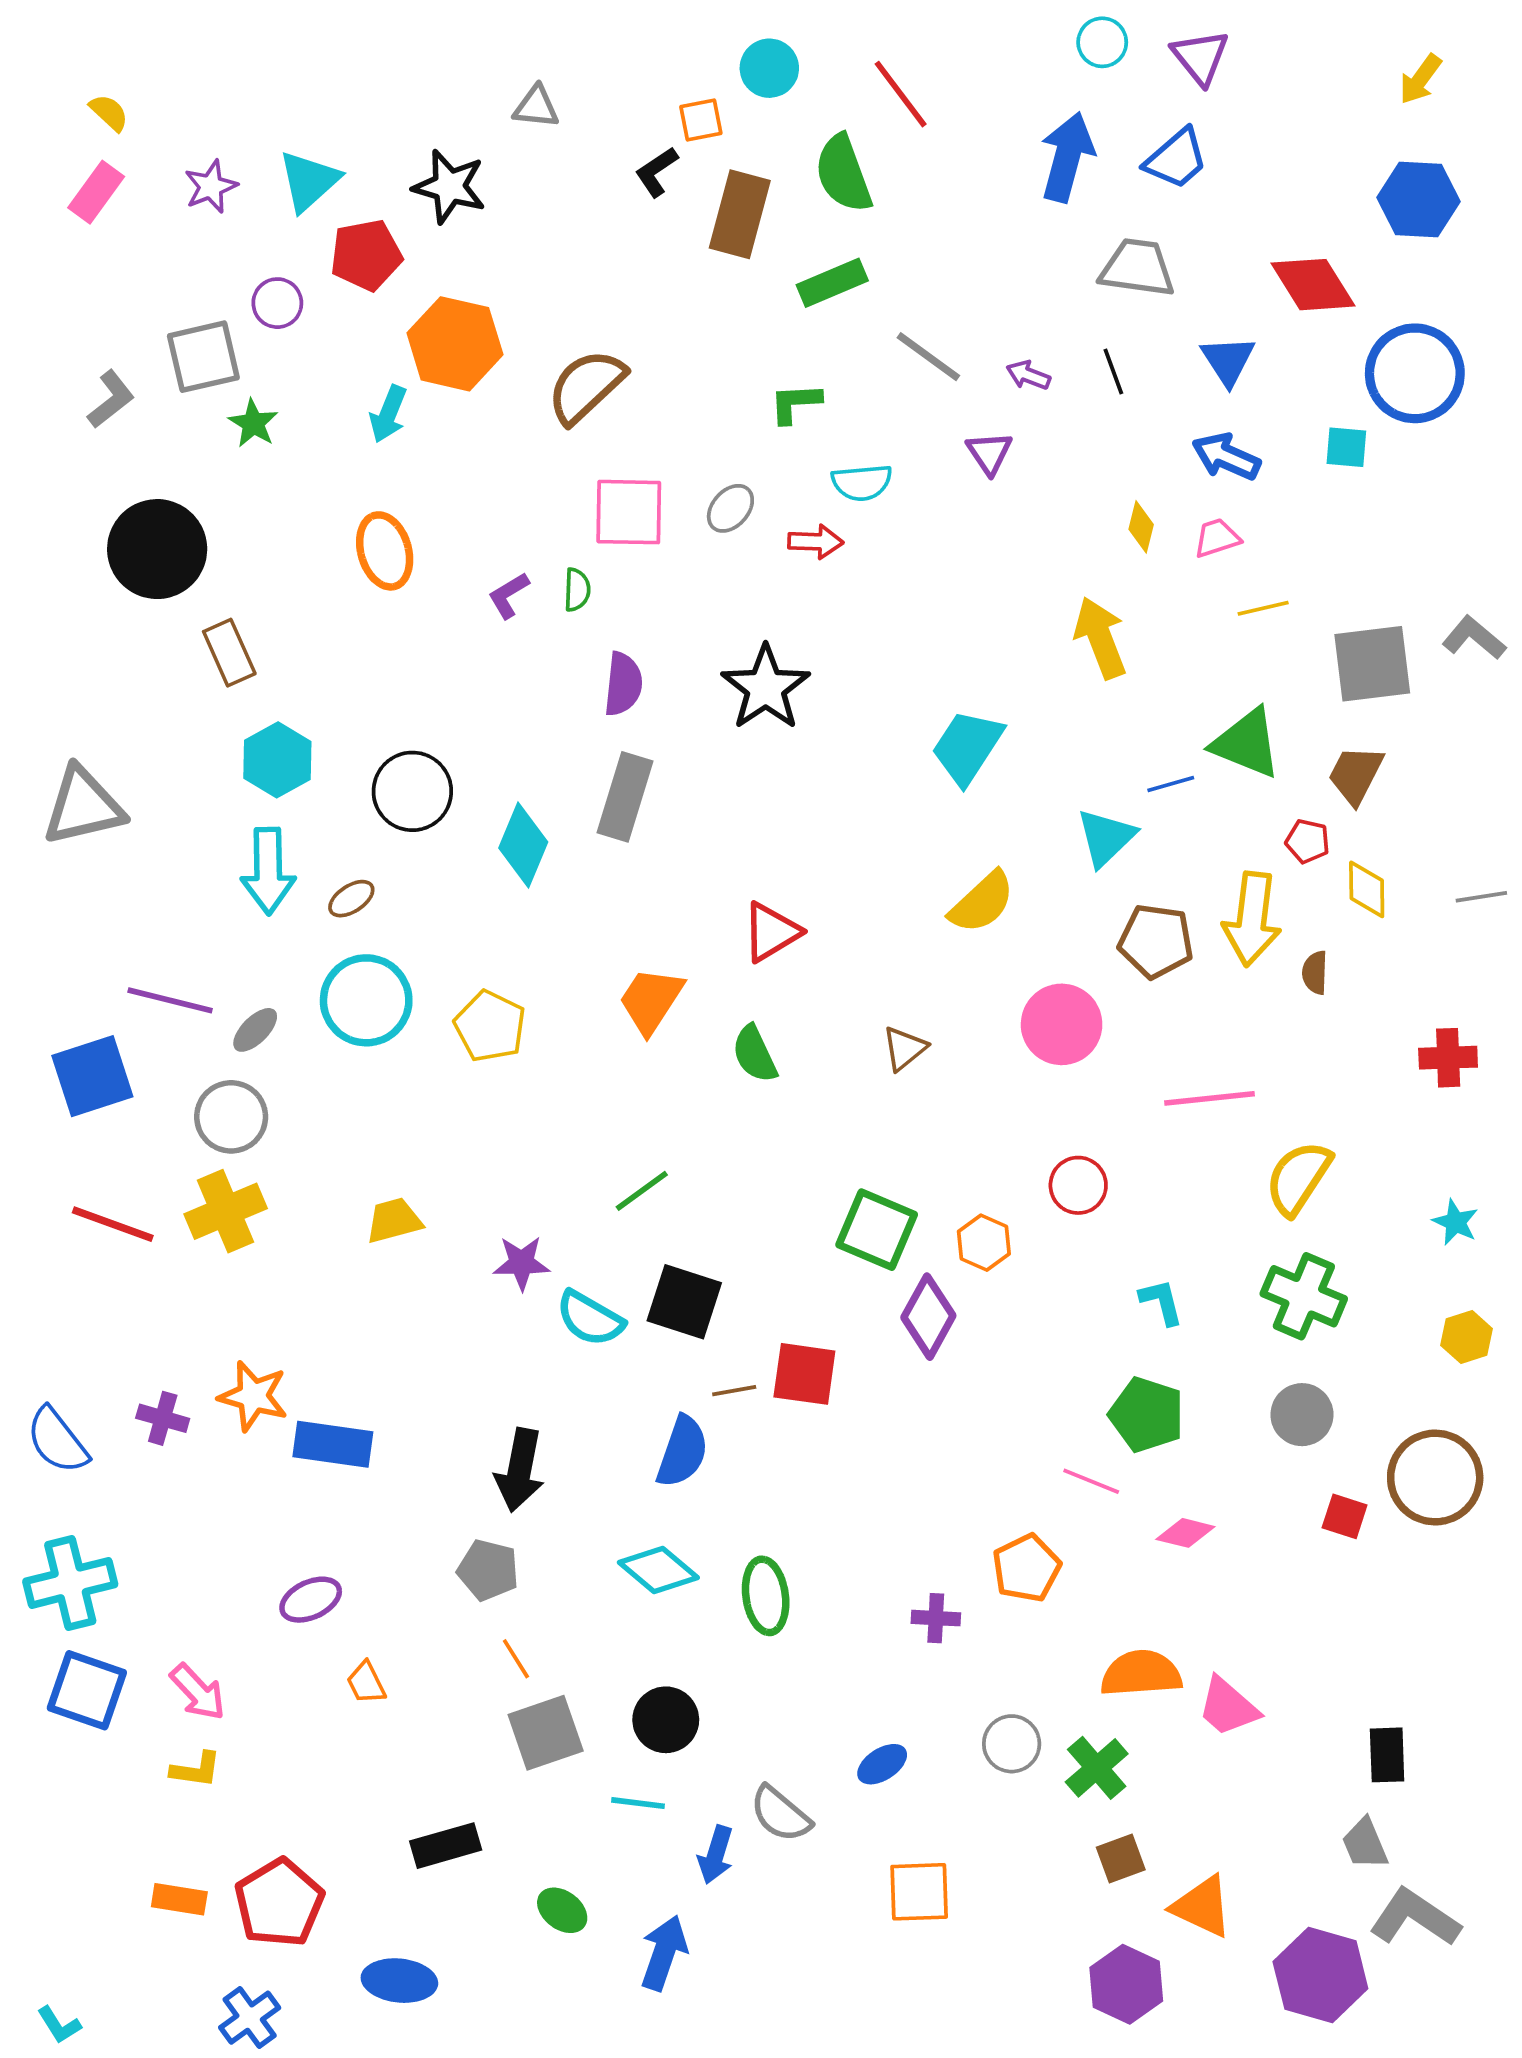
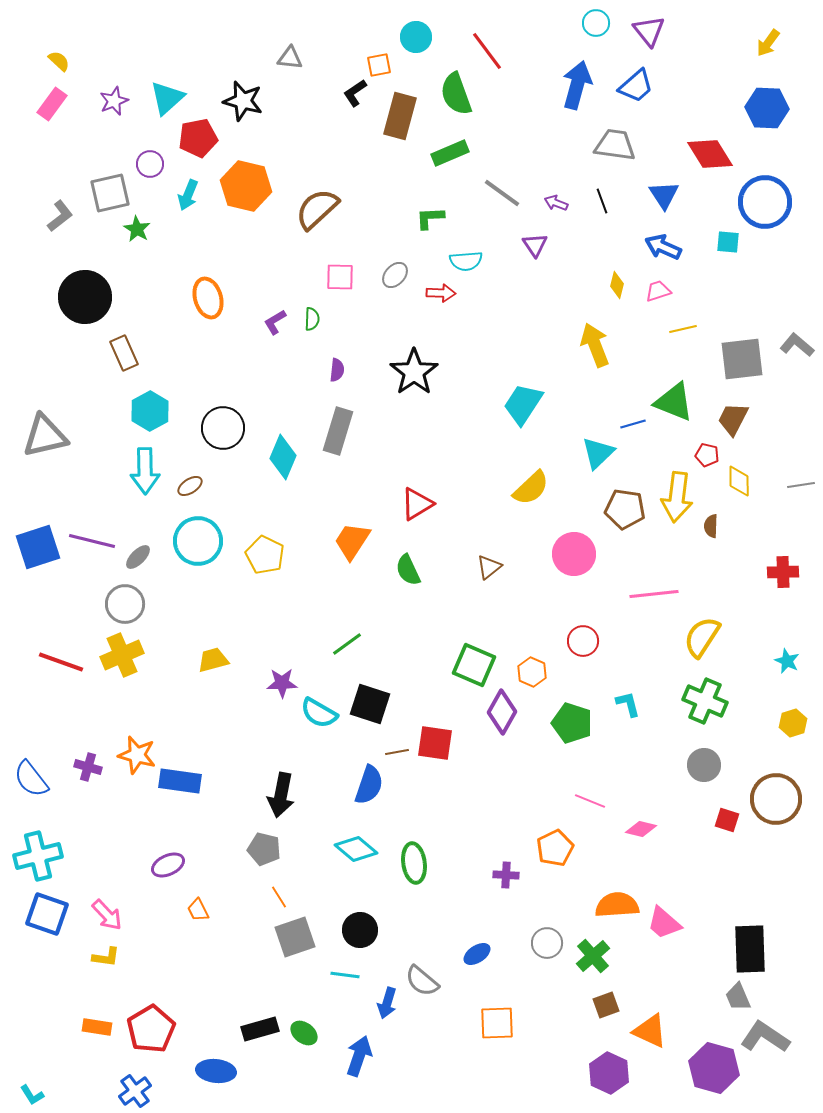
cyan arrow: (388, 414) -> (188, 195), moved
pink square: (629, 512) -> (340, 277), size x0.7
purple semicircle: (623, 684) -> (337, 370), size x0.7
blue square: (92, 1076) -> (38, 547), moved
green pentagon: (1147, 1415) -> (572, 723), moved
black rectangle: (1387, 1755) -> (750, 949), size x1.6
black rectangle: (446, 1846) -> (260, 1029), moved

